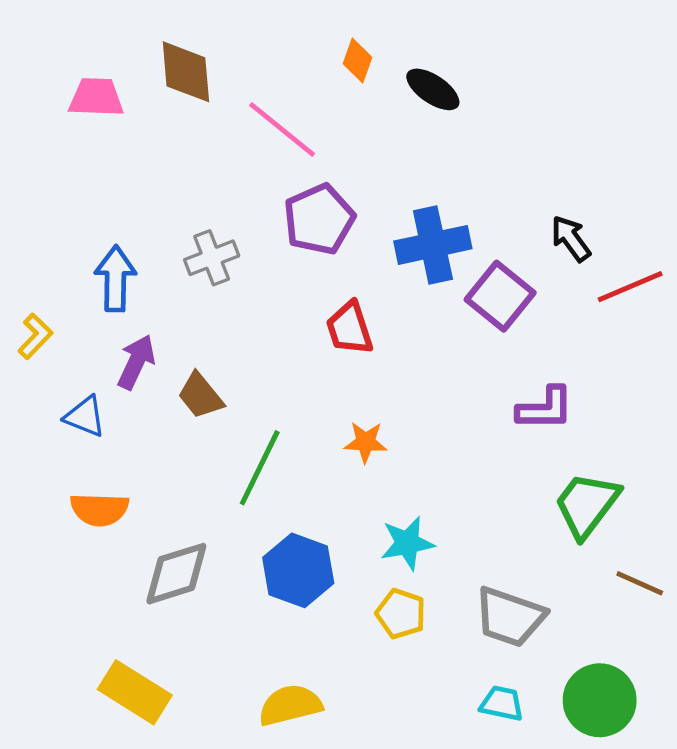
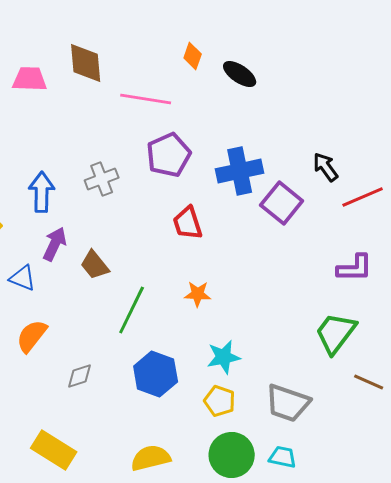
pink line: (282, 129) -> (146, 99), turned -30
purple L-shape: (545, 408) -> (355, 268), moved
orange semicircle: (99, 509) -> (32, 336), turned 126
gray diamond: (176, 574) -> (80, 376), size x0.6
green circle: (600, 700) -> (232, 455), moved

